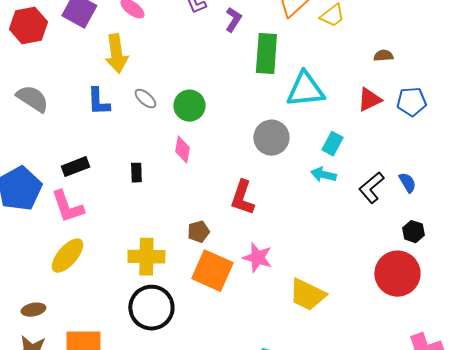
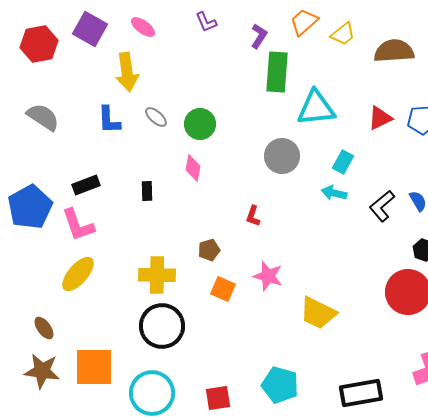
purple L-shape: (233, 20) -> (259, 36), moved
brown semicircle: (383, 56) -> (394, 51), moved, size x2.0
red L-shape: (242, 198) -> (253, 216), size x0.6
orange square: (212, 271) -> (223, 289), size x0.6
brown ellipse: (33, 310) -> (44, 328), turned 65

